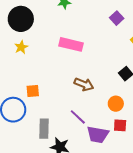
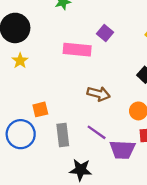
purple square: (117, 18) -> (105, 33), moved
gray rectangle: (44, 129) -> (63, 135), moved

